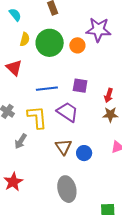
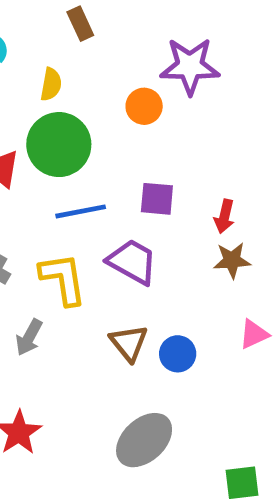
yellow semicircle: (25, 39) -> (51, 84), moved
green circle: (50, 43) -> (59, 145), moved
gray ellipse: (67, 189) -> (144, 440), turned 65

